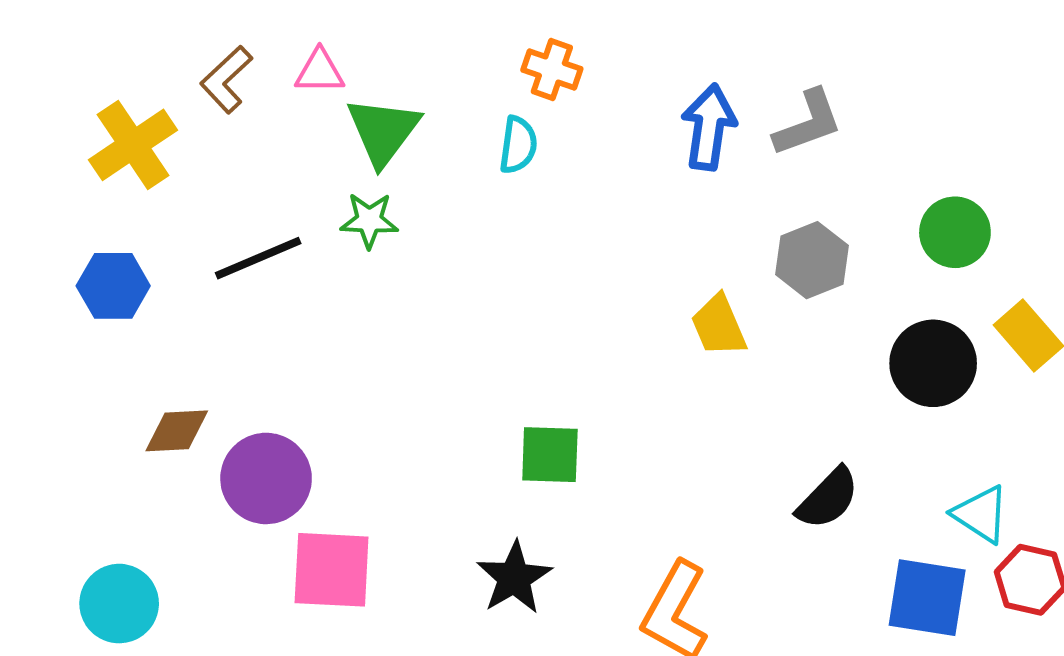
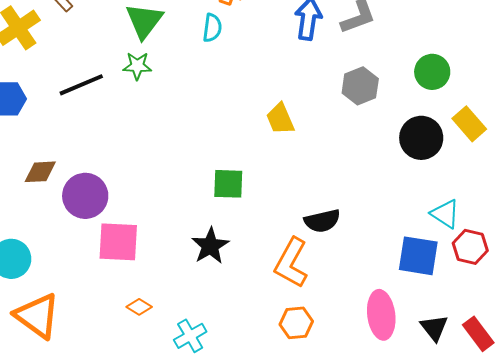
yellow trapezoid: (719, 326) -> (280, 119), moved
black semicircle: (828, 498) -> (322, 221), moved, turned 33

